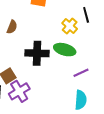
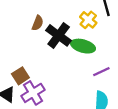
brown semicircle: (12, 27) -> (38, 23), moved
black cross: (37, 53) -> (59, 35), moved, turned 35

